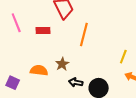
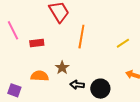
red rectangle: (43, 31) -> (37, 43), moved
yellow line: (123, 57) -> (123, 43), moved, turned 40

